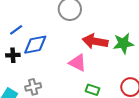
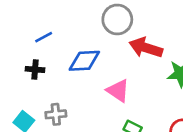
red arrow: (95, 41) -> (146, 48), moved
blue diamond: (35, 45) -> (84, 61), moved

